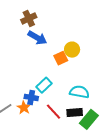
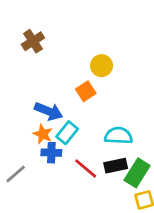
blue arrow: (37, 38) -> (49, 111), moved
yellow circle: (72, 50) -> (102, 66), moved
orange star: (24, 108) -> (43, 134), moved

